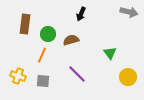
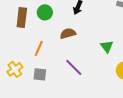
green circle: (48, 34) -> (45, 12), moved
yellow cross: (18, 76) -> (15, 69), turned 35

